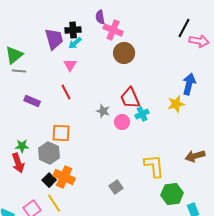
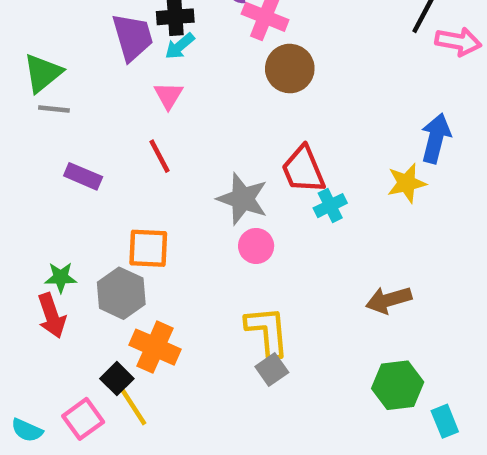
gray star: (103, 111) -> (243, 199), size x1.6
pink circle: (122, 122) -> (256, 246), moved
brown arrow: (195, 156) -> (389, 300), moved
yellow L-shape: (154, 166) -> (267, 331), moved
black square: (49, 180) -> (117, 379), moved

